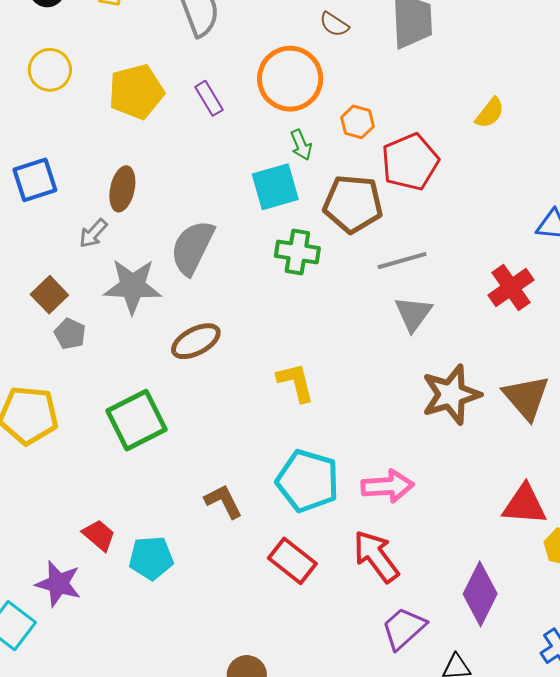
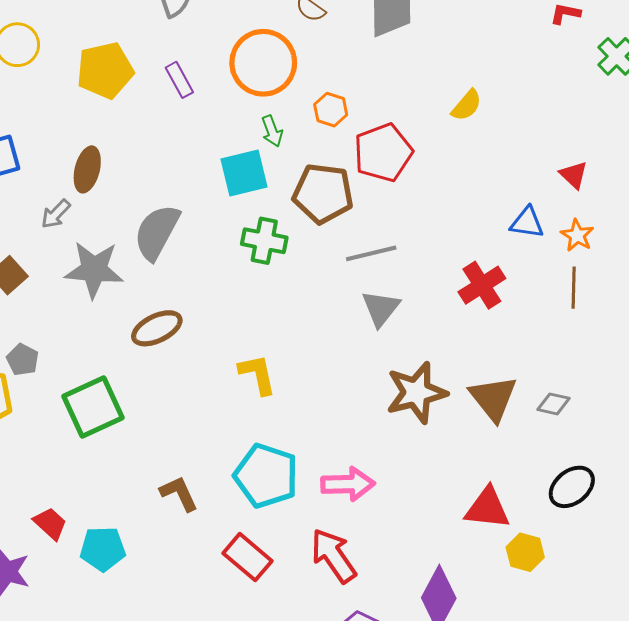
gray pentagon: (70, 334) -> (23, 360), moved

